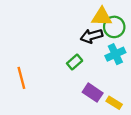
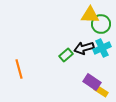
black arrow: (92, 36) -> (84, 48), moved
purple rectangle: (93, 93) -> (92, 82), moved

